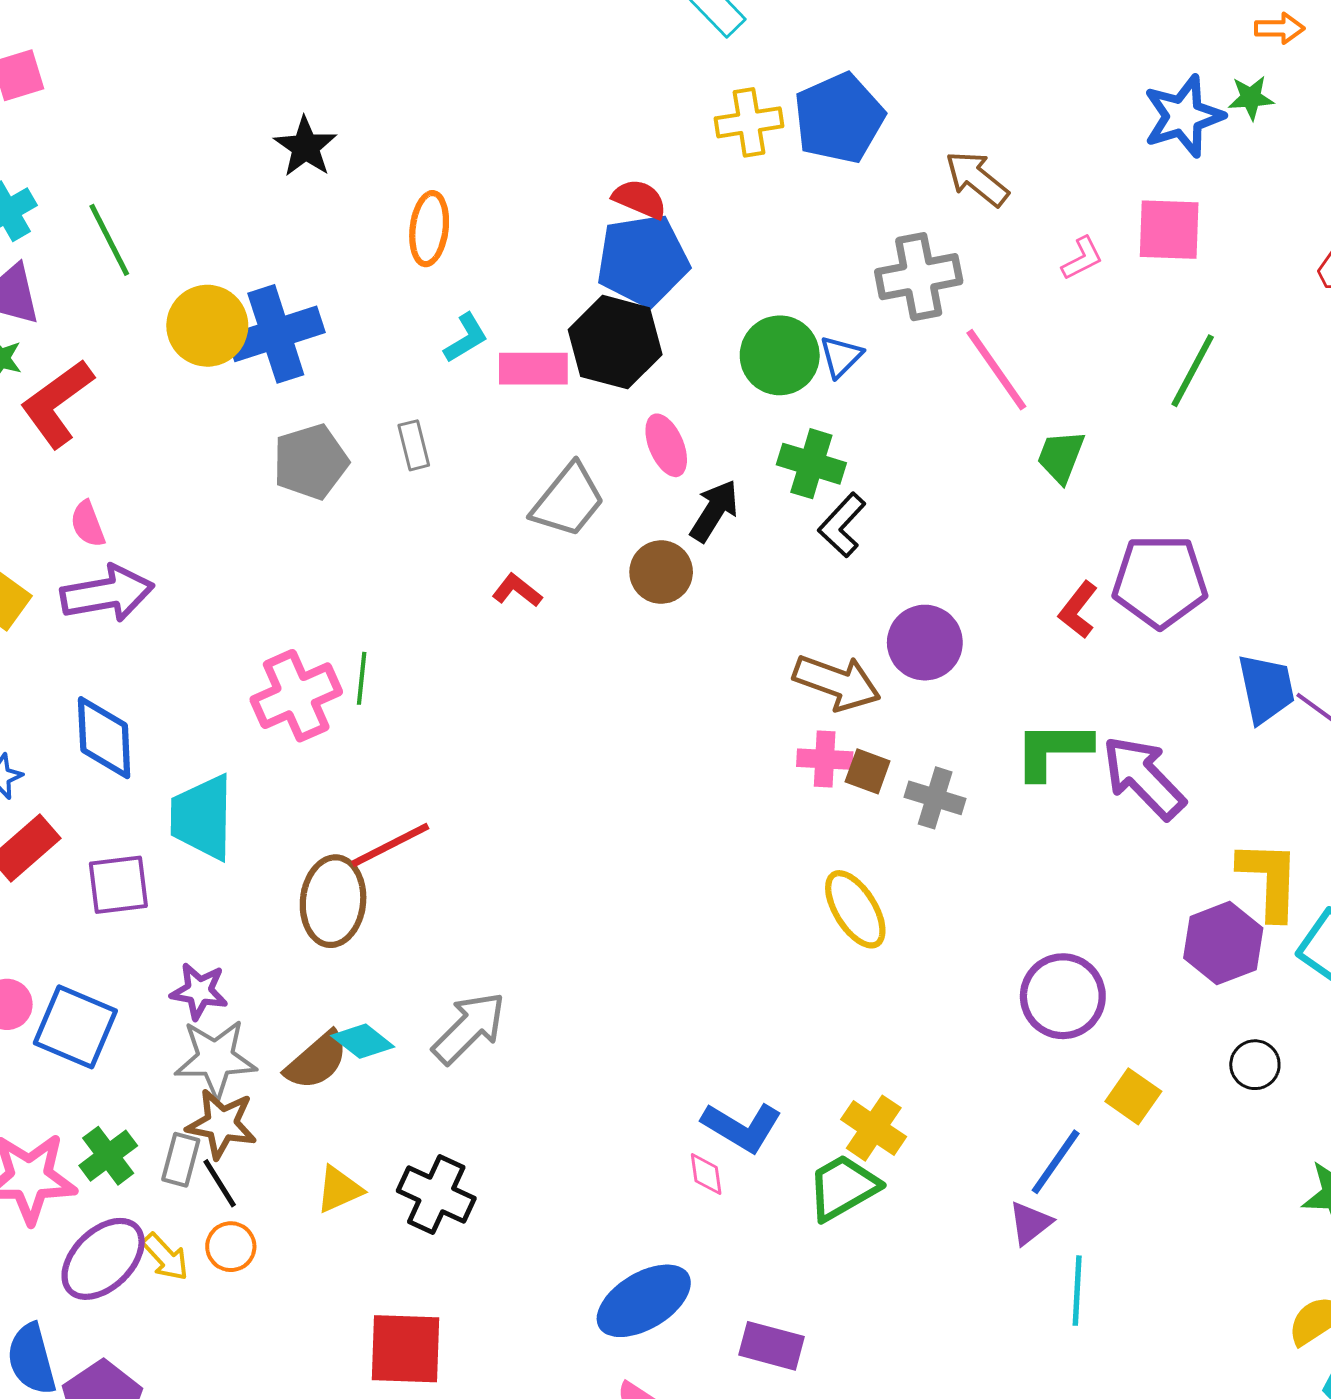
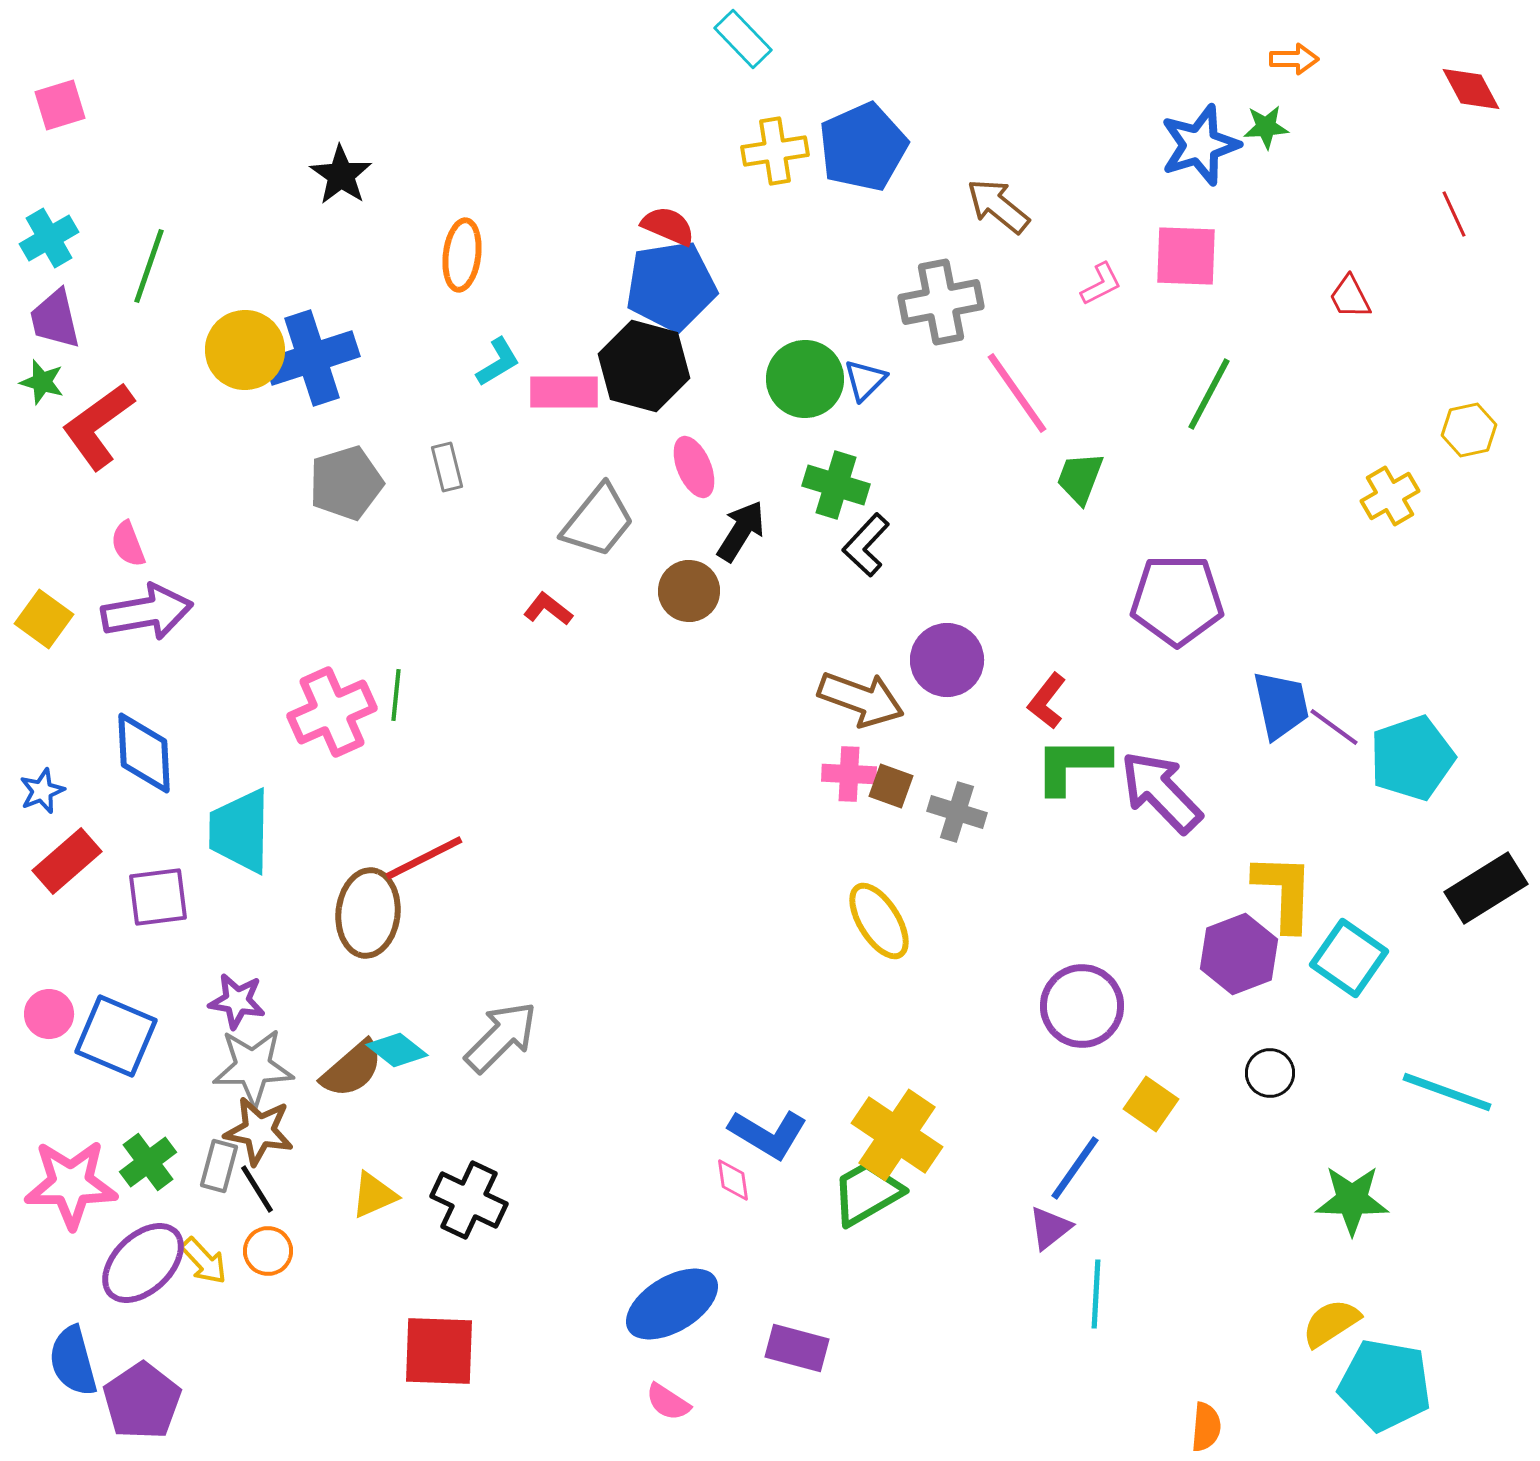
green line: (109, 240) -> (149, 266), turned 46
red L-shape: (1078, 610) -> (1047, 701), moved
yellow cross: (874, 1128) -> (897, 1135), size x1.4

